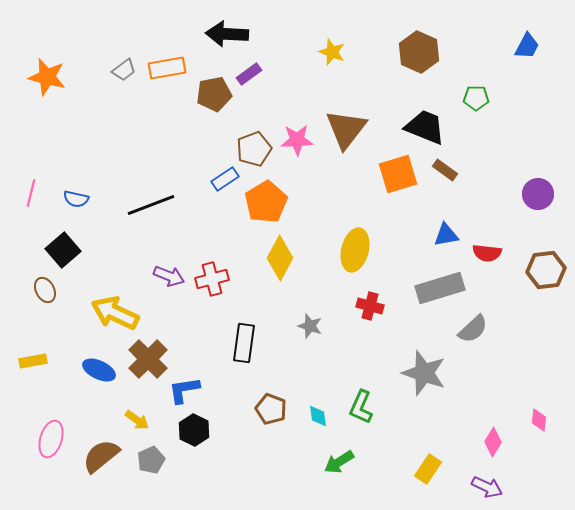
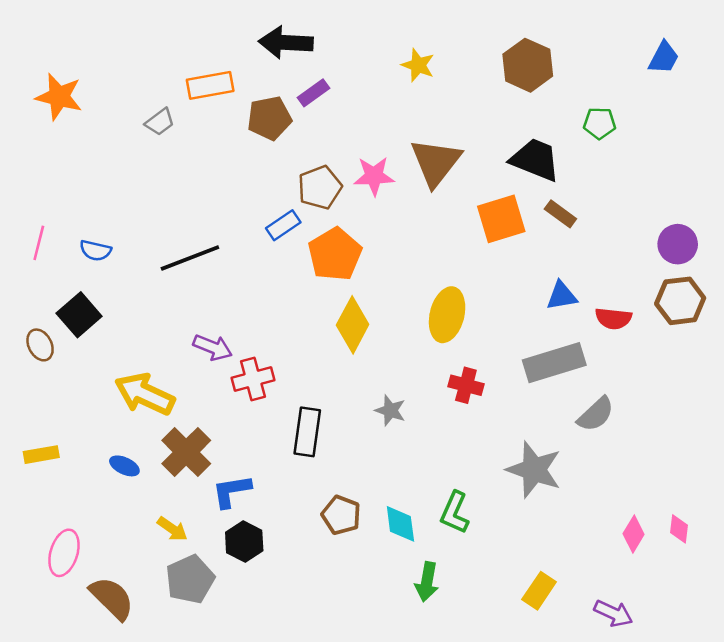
gray trapezoid: (124, 70) -> (160, 122), moved
brown hexagon: (546, 270) -> (680, 301), moved
red cross: (212, 279) -> (253, 379), moved
brown ellipse: (45, 290) -> (40, 345), moved
blue ellipse: (99, 370) -> (124, 466), size x0.7
cyan diamond: (318, 416) -> (400, 524), size x1.4
pink diamond: (493, 442) -> (634, 534), moved
brown semicircle: (101, 456) -> (112, 598), moved, turned 84
gray pentagon: (151, 460) -> (190, 579), size x1.4
green arrow: (339, 462) -> (427, 582), turned -48

